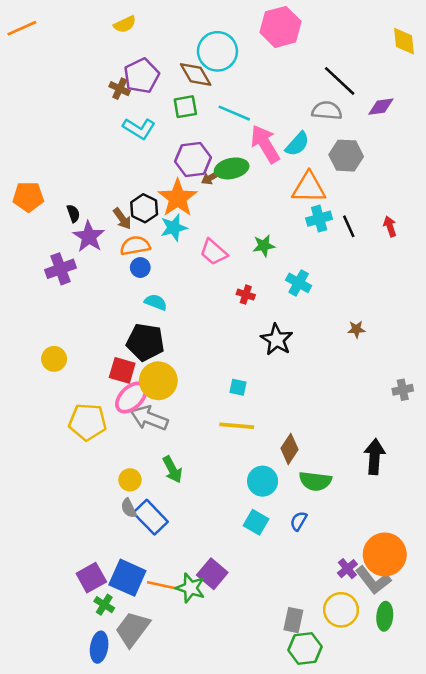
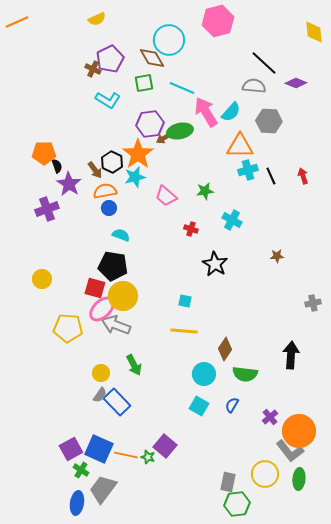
purple diamond: (381, 107) -> (296, 83), turned 30
orange pentagon: (28, 197) -> (44, 153), moved
gray semicircle: (129, 508) -> (100, 395), turned -119
purple cross: (347, 569) -> (270, 417), moved
green star: (190, 588) -> (148, 457), size x0.6

